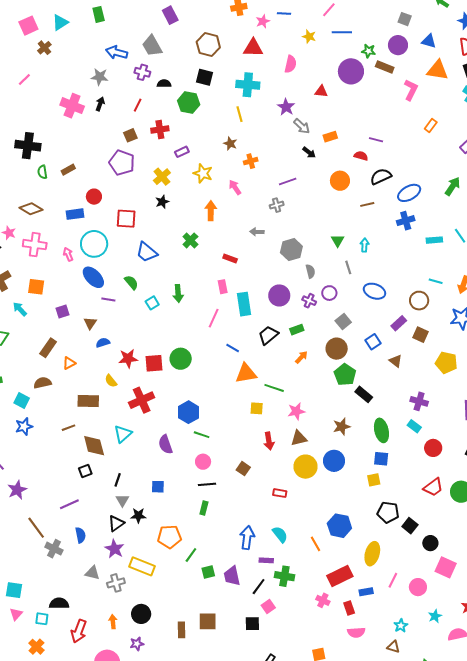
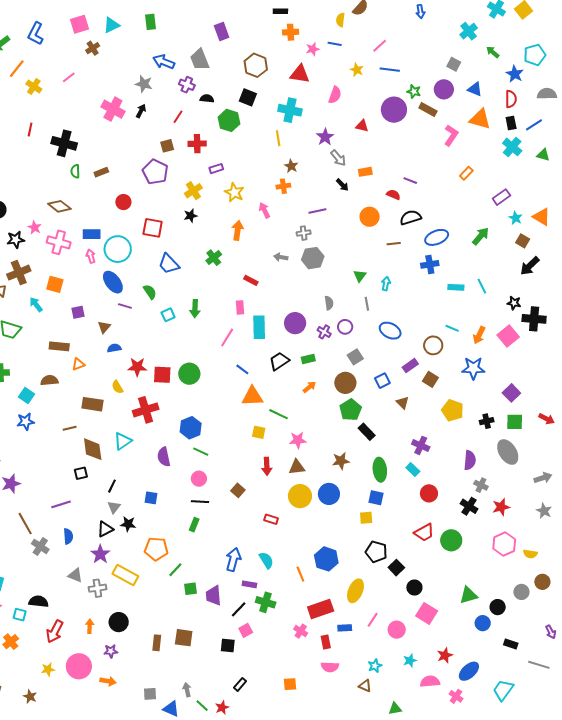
brown star: (230, 144) -> (291, 166), moved
blue rectangle: (75, 214) -> (92, 234), moved
gray hexagon: (291, 250) -> (313, 258), moved
brown rectangle: (48, 348) -> (59, 346), turned 54

